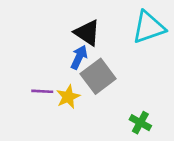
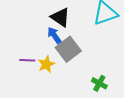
blue arrow: (79, 57) -> (54, 35), turned -60

